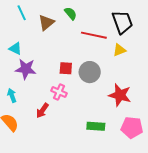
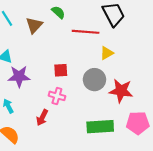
yellow triangle: (119, 50) -> (107, 53), moved
gray circle: (90, 72) -> (94, 80), moved
green rectangle: (96, 126) -> (100, 127), size x1.4

